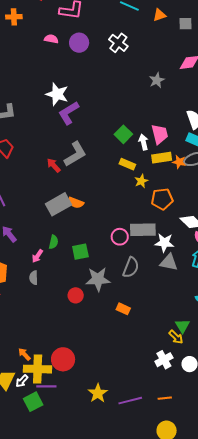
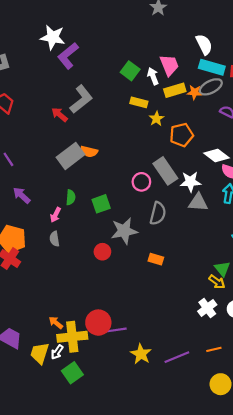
gray rectangle: (143, 230) -> (165, 171), turned 65
purple line: (46, 386) -> (116, 330), moved

